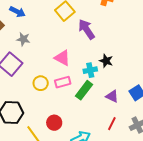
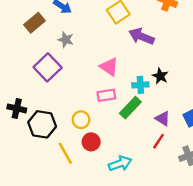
purple arrow: (87, 29) -> (141, 36), turned -40
yellow circle: (41, 83) -> (81, 120), moved
red line: (112, 124) -> (159, 141), moved

